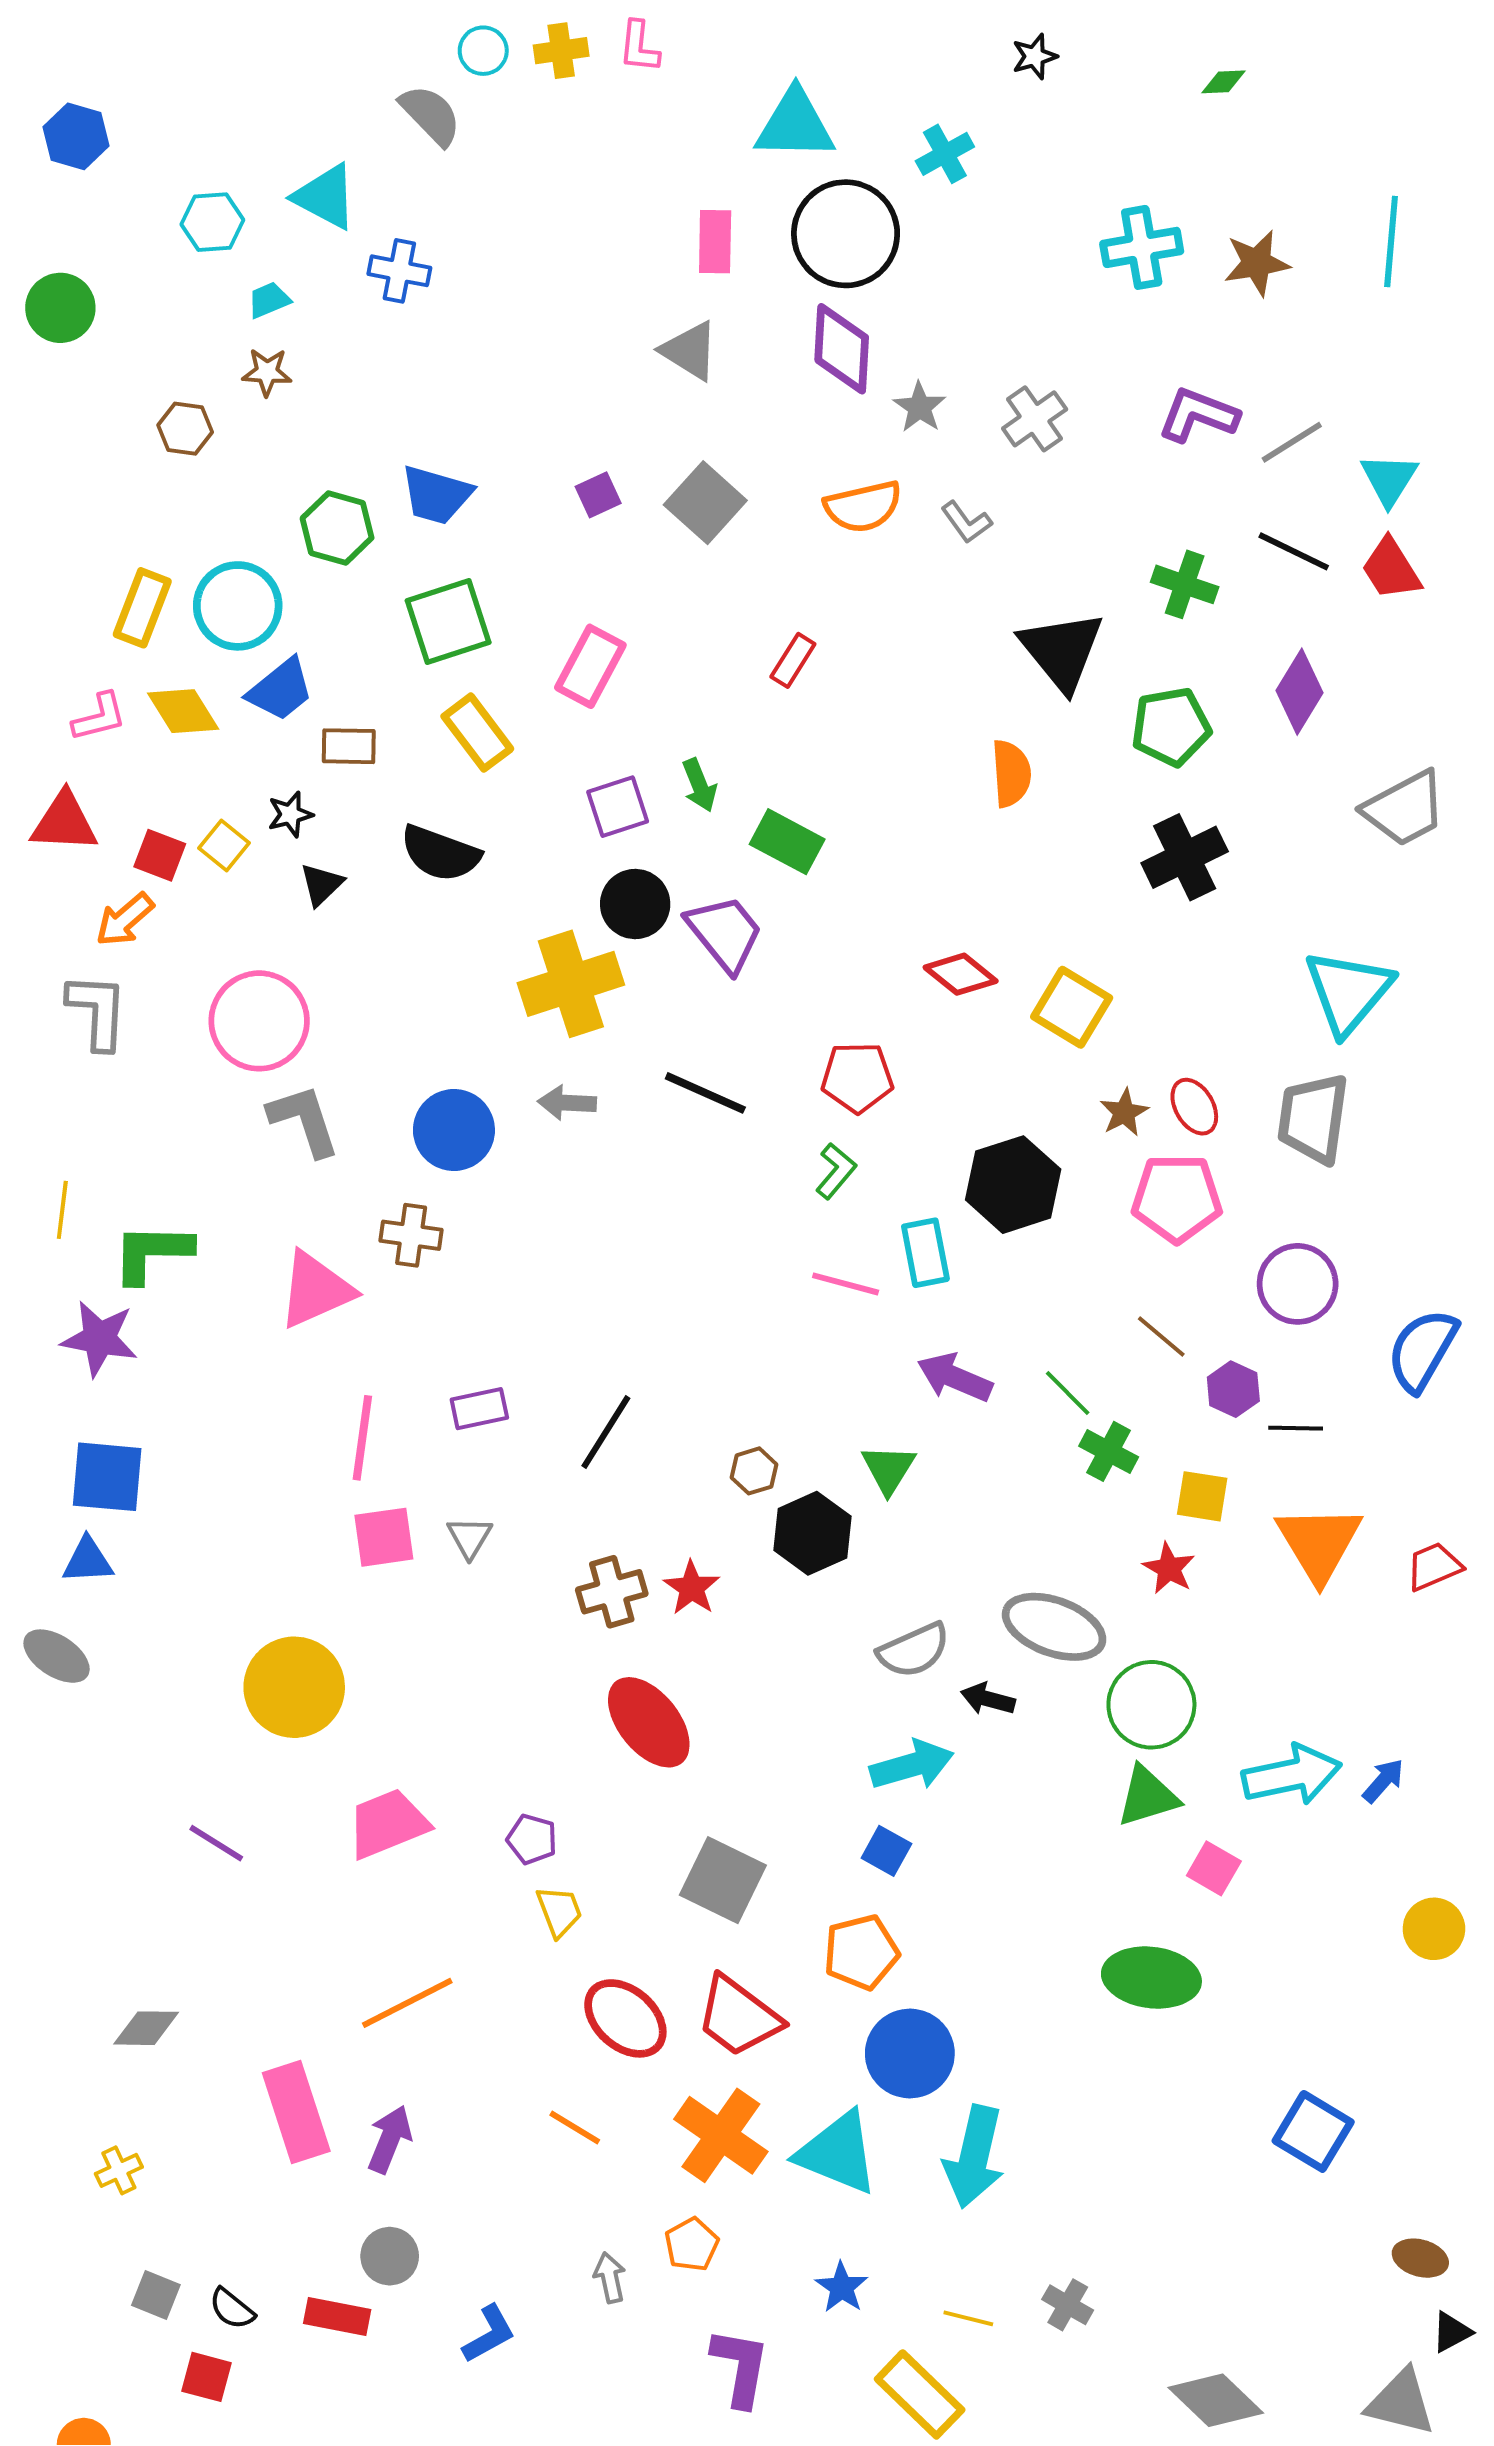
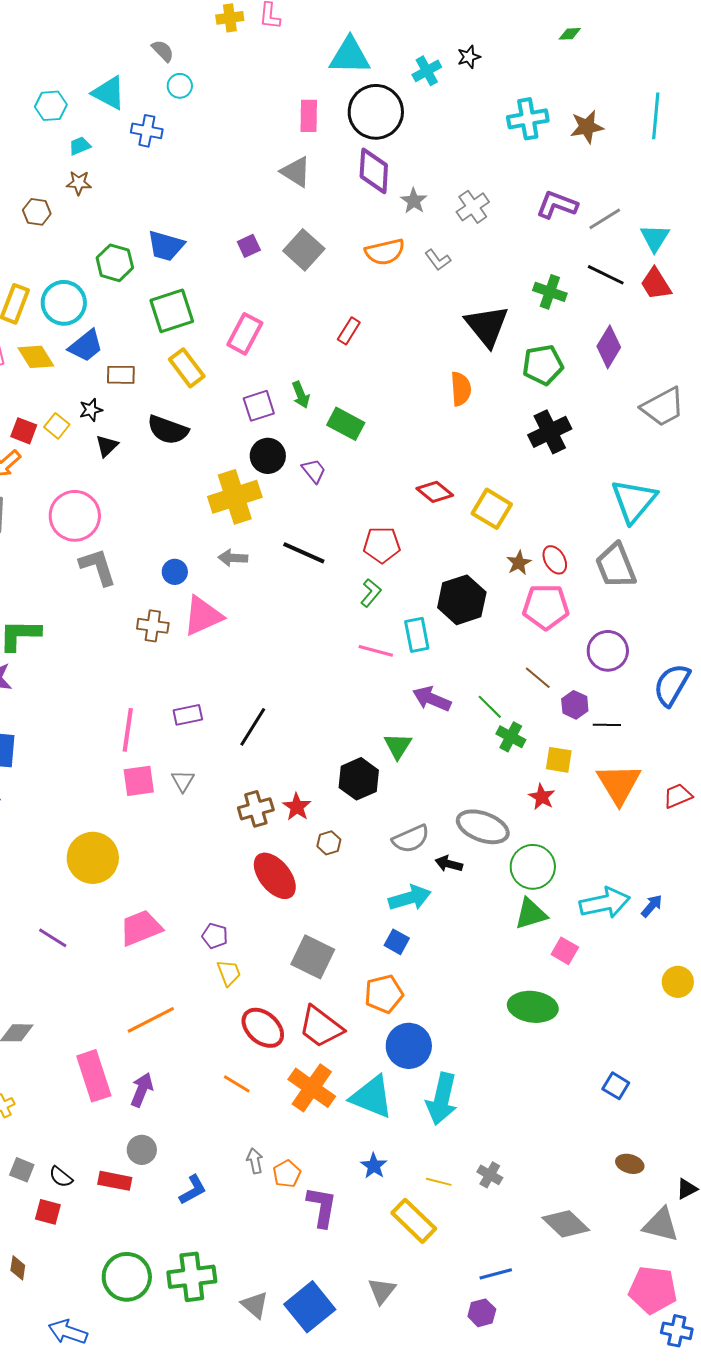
cyan circle: (483, 51) -> (180, 86), moved
black star: (1035, 56) -> (469, 57), moved
gray semicircle: (431, 115) -> (163, 51), size x0.7
purple trapezoid: (725, 933) -> (314, 471), size x0.6
gray trapezoid: (1313, 1118) -> (616, 566), turned -30
blue circle: (454, 1130) -> (175, 572), size x0.6
pink triangle: (316, 1290) -> (203, 616), moved
brown hexagon: (754, 1471) -> (329, 843), moved
blue square: (1313, 2131) -> (616, 1086), size x0.7
orange pentagon: (692, 2244) -> (287, 1174), moved
brown ellipse: (1420, 2258) -> (630, 1164), moved

